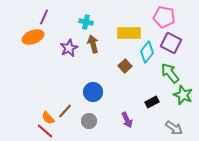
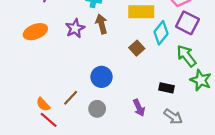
orange ellipse: (33, 37) -> (35, 32), moved
black rectangle: (152, 102) -> (167, 88), turned 40
orange semicircle: (48, 118) -> (43, 104), moved
gray arrow: (174, 128) -> (173, 117), moved

